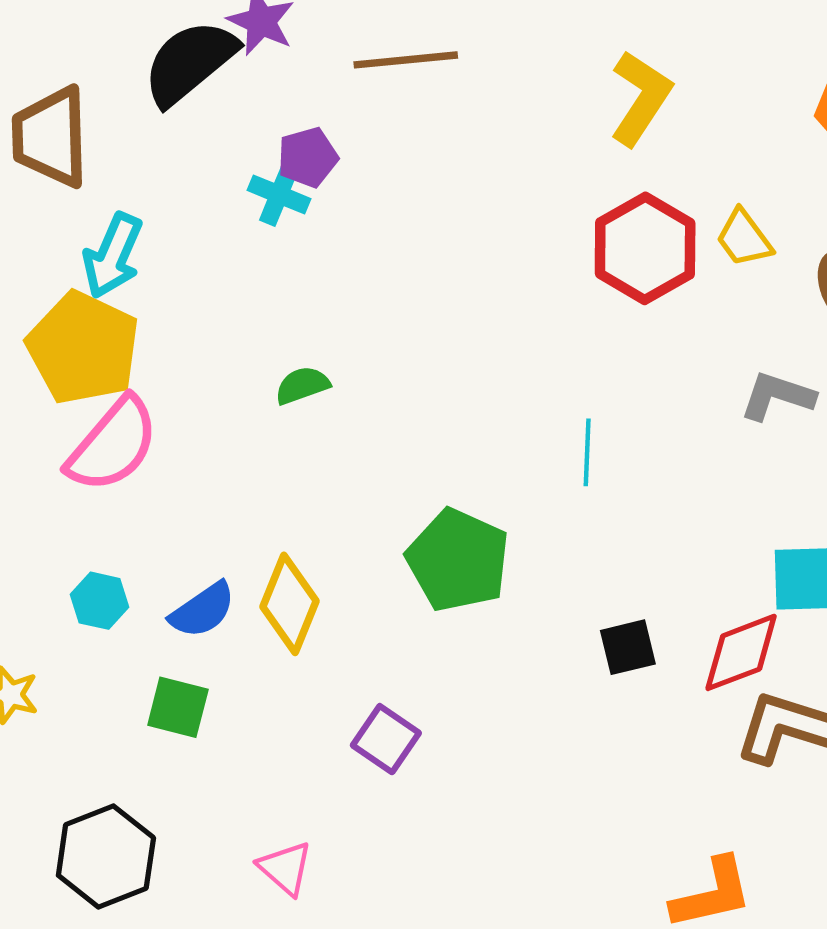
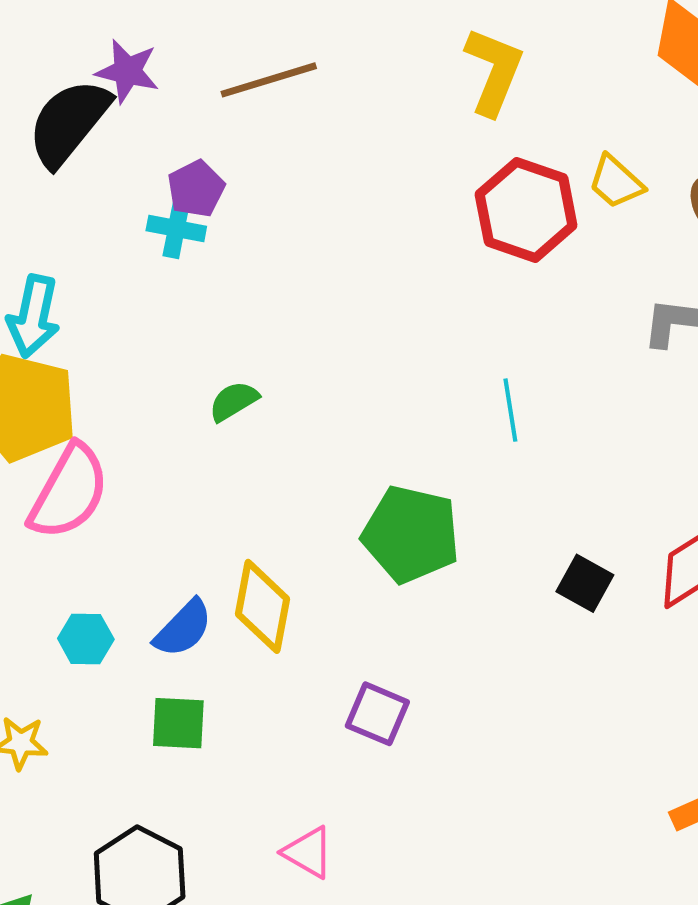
black square: (628, 647) -> (585, 583), turned -36

